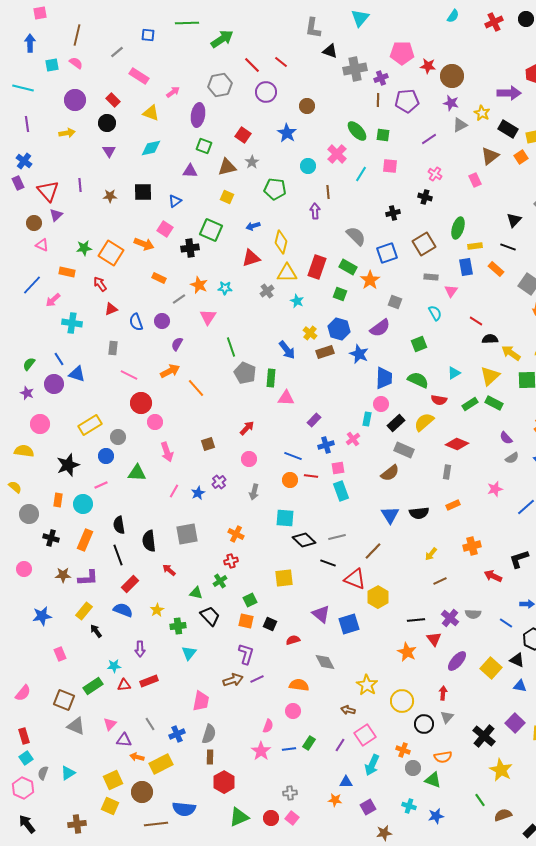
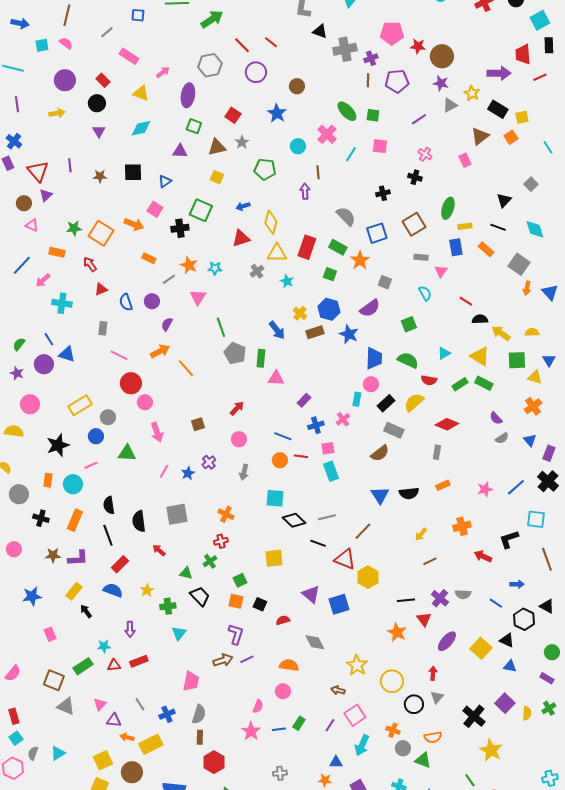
blue arrow: (30, 43) -> (20, 23), turned 102
yellow triangle: (490, 376) -> (480, 356), turned -45
pink star: (495, 489) -> (485, 489), moved

